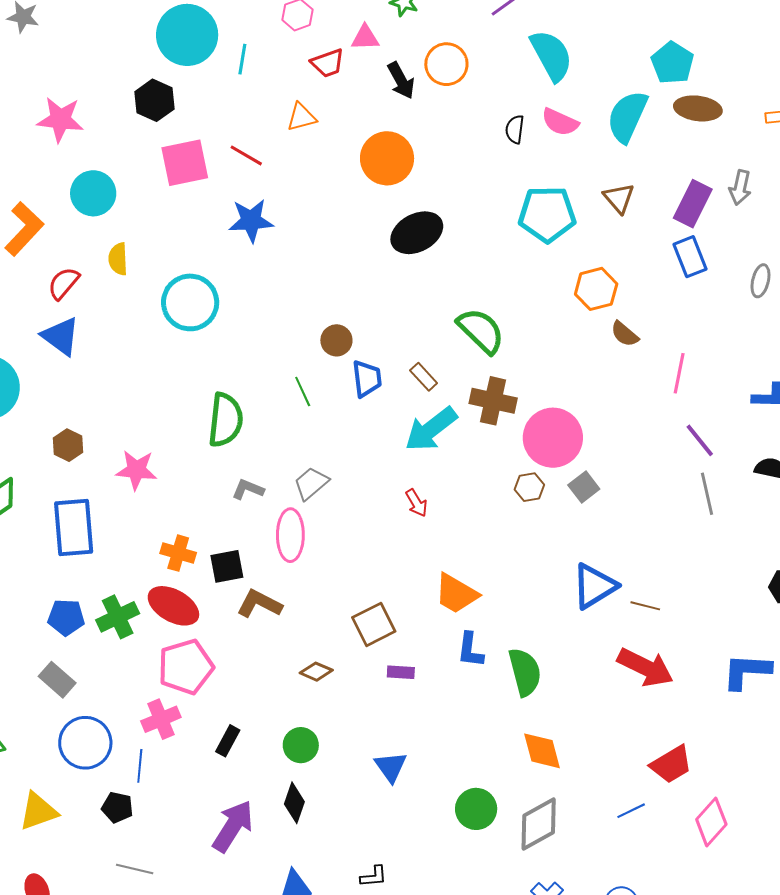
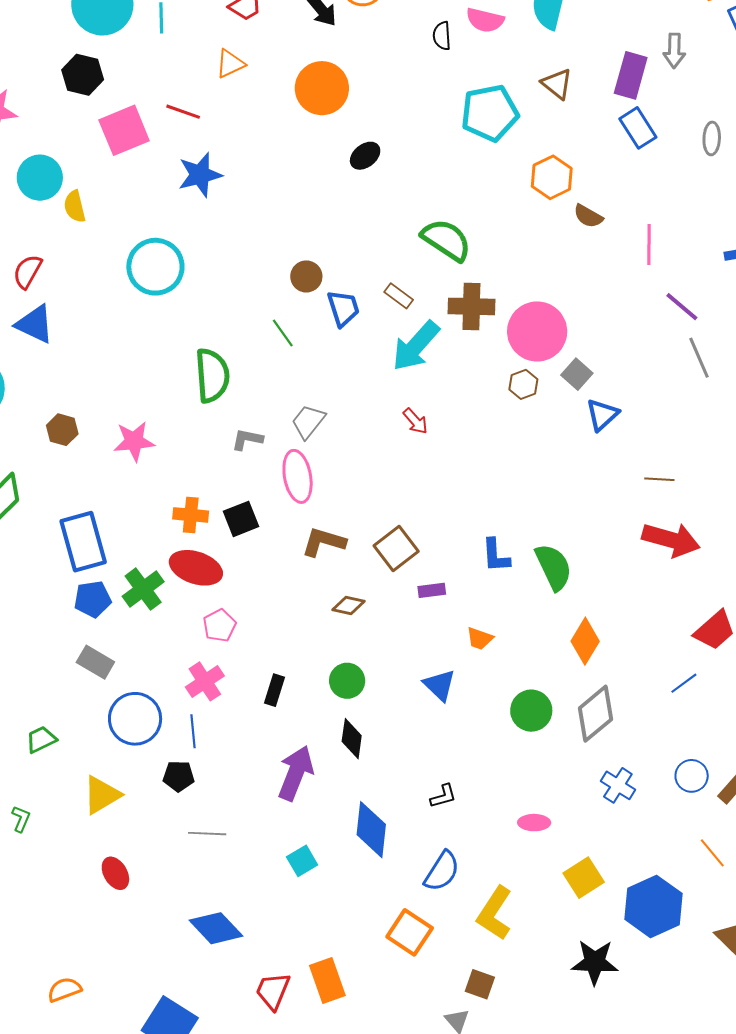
black ellipse: (417, 233) -> (365, 156), size x0.6
yellow semicircle: (118, 259) -> (75, 207), moved
blue rectangle: (74, 528) -> (83, 542), moved
blue triangle: (594, 586) -> (602, 415), moved, size x0.7
orange trapezoid: (456, 594) -> (480, 639), moved, size x0.6
brown L-shape: (259, 604) -> (324, 542), moved
pink pentagon: (186, 667) -> (219, 625), size x0.6
orange diamond: (542, 751) -> (585, 641), turned 57

